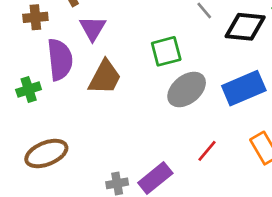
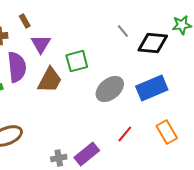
green square: (166, 51) -> (77, 61), moved

